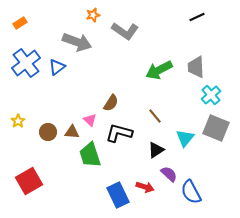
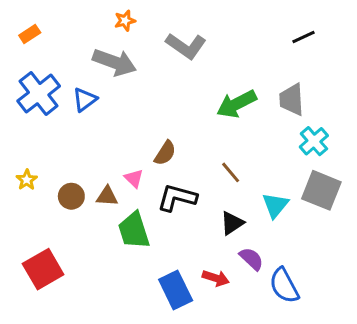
orange star: (93, 15) -> (125, 21), moved
black line: (197, 17) -> (304, 37), moved

